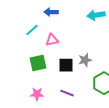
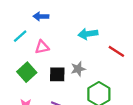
cyan arrow: (96, 15) -> (88, 34), moved
green square: (38, 63) -> (27, 72), turned -30

